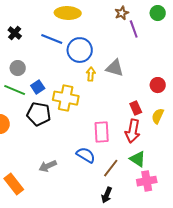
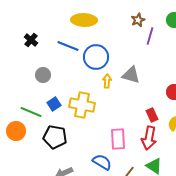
purple line: (134, 29) -> (150, 36), turned 36
gray circle: (18, 68) -> (43, 75), moved
blue square: (38, 87) -> (54, 104), moved
green line: (15, 90) -> (31, 112), moved
black pentagon: (39, 114) -> (55, 137), moved

